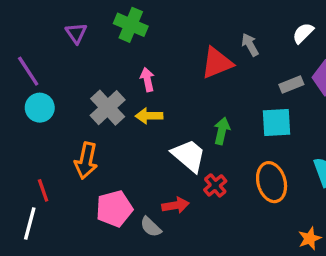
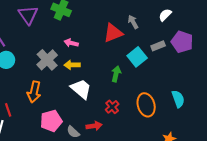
purple triangle: (76, 33) -> (28, 15), size x1.5
pink arrow: (147, 79) -> (71, 43), turned -64
cyan square: (276, 123) -> (137, 57), moved, turned -36
white trapezoid: (189, 156) -> (81, 89), moved
red arrow: (175, 205) -> (94, 126), moved

